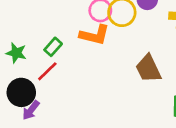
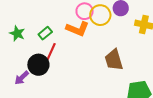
red line: (47, 71) -> (51, 51), moved, turned -30
black circle: (21, 92) -> (38, 65), moved

